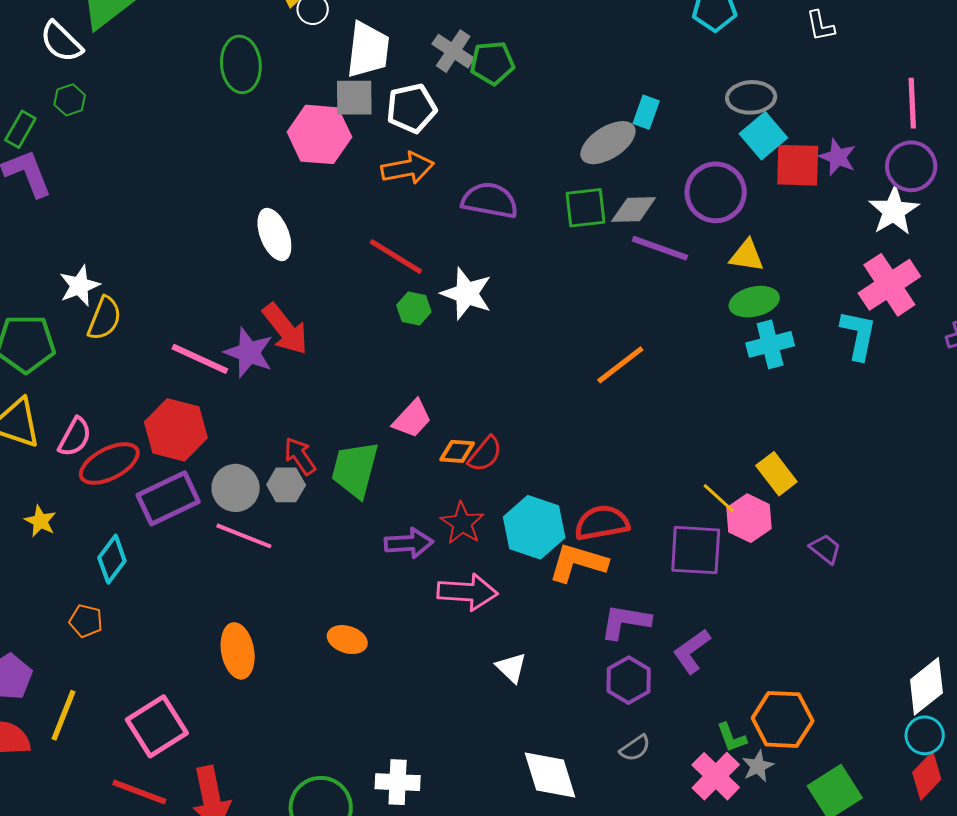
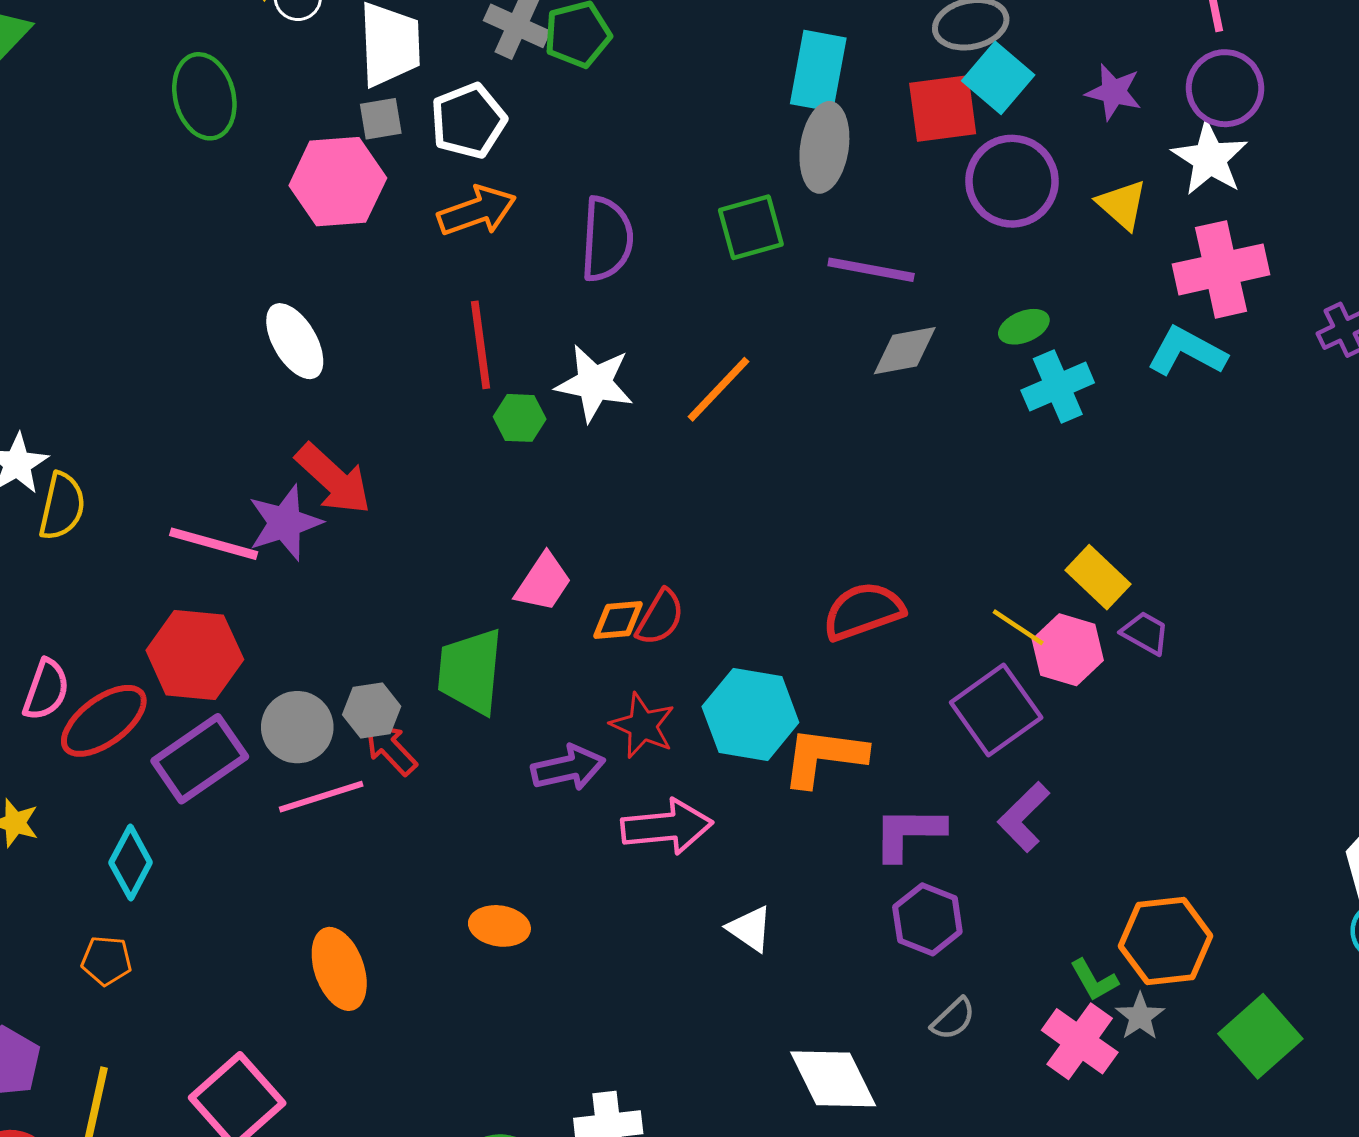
gray square: (354, 98) -> (381, 119), size x0.7
cyan rectangle: (646, 112) -> (818, 71), size x1.6
gray ellipse: (608, 143) -> (824, 147), moved, turned -40
red square: (798, 165) -> (943, 108), moved
purple circle: (716, 192) -> (1012, 181), moved
purple semicircle: (490, 200) -> (607, 239), turned 92
gray diamond: (634, 209) -> (905, 351), moved
red line: (396, 256) -> (481, 345), turned 60
yellow triangle: (747, 256) -> (1122, 205), moved, turned 42
pink cross: (889, 285) -> (1221, 269), turned 30
green ellipse: (754, 302) -> (1024, 327), size x0.7
cyan L-shape: (858, 335) -> (1187, 351), turned -64
purple star: (249, 353) -> (285, 523), turned -30
orange line: (620, 365) -> (719, 389), moved
red arrow: (300, 456) -> (391, 749), moved
red semicircle: (602, 523) -> (863, 611), moved
pink line: (244, 536) -> (321, 797), turned -30
purple trapezoid: (825, 549) -> (1145, 633), moved
purple square: (696, 550) -> (996, 710), turned -30
purple L-shape: (692, 651) -> (1024, 817), moved

